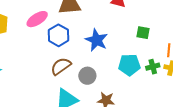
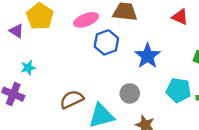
brown semicircle: (61, 66) -> (72, 99), moved

